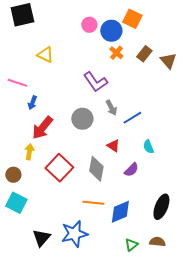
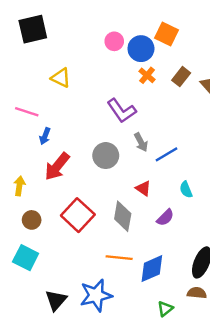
yellow arrow: (29, 152) -> (19, 186), moved
brown circle: (13, 175) -> (32, 220), moved
brown semicircle: (157, 242) -> (197, 293), moved

